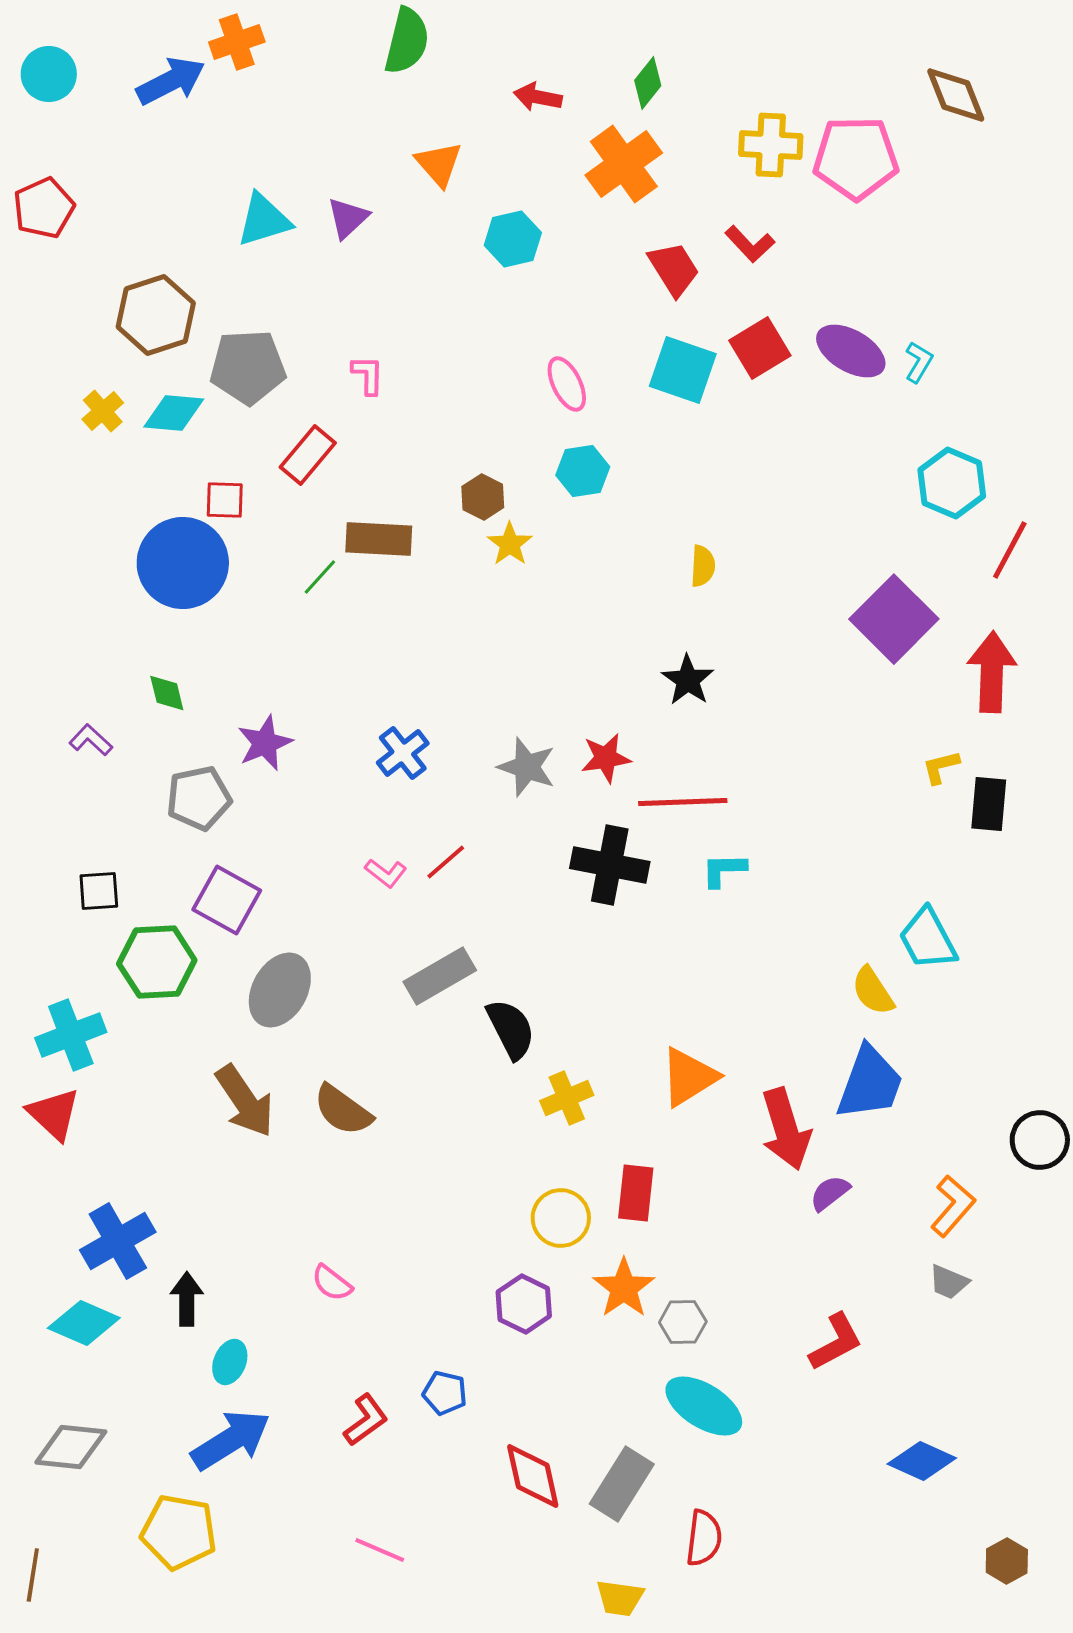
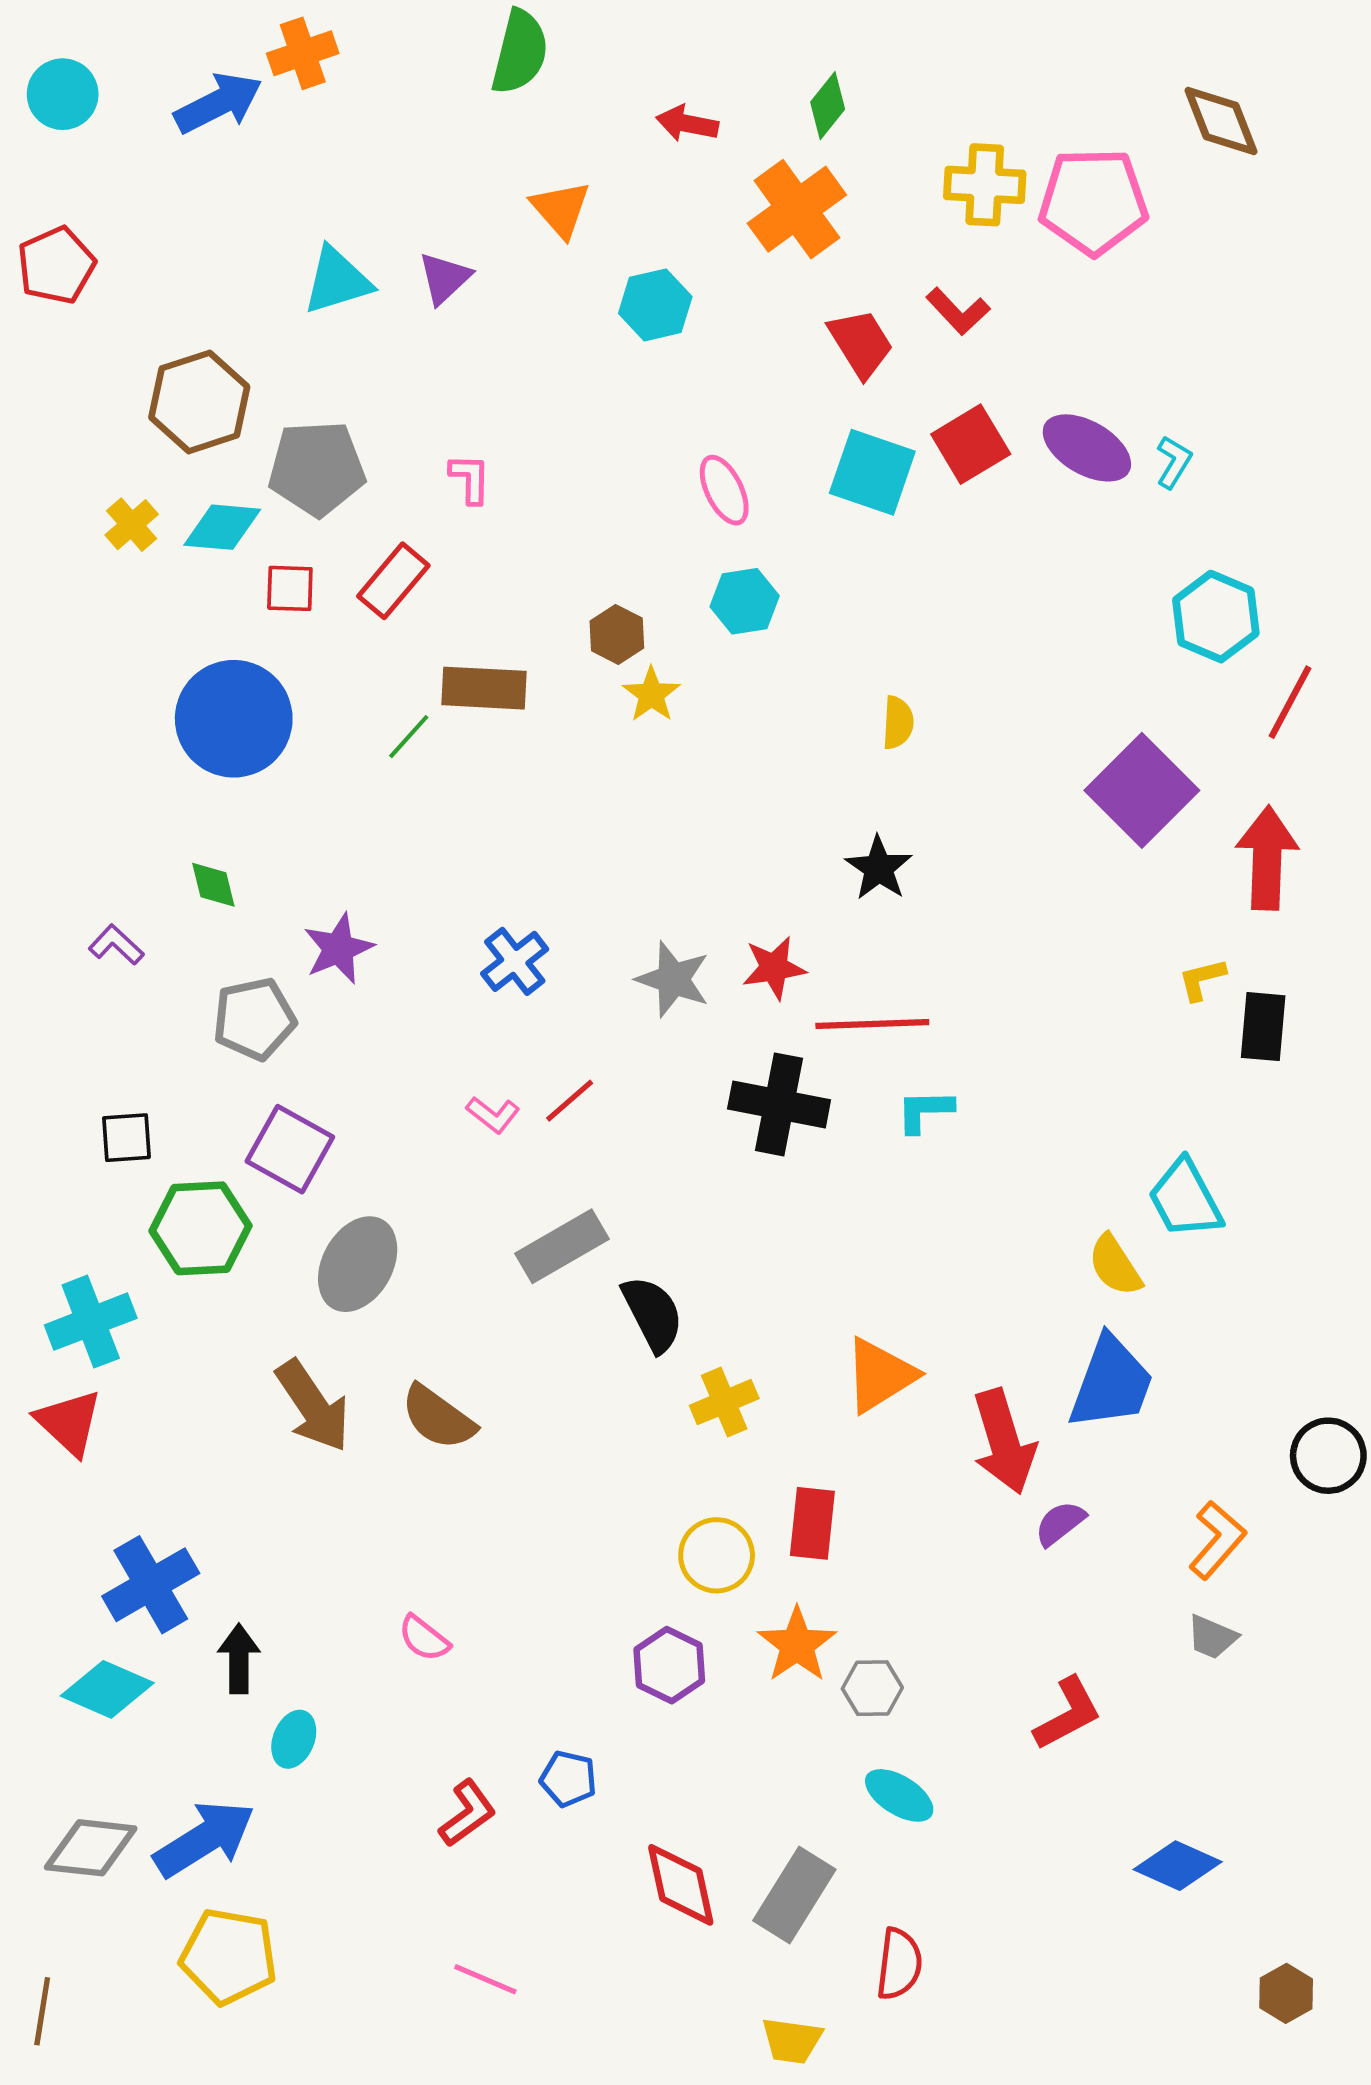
red square: (225, 500) -> (290, 588), moved
cyan ellipse: (704, 1406) -> (899, 1795), size x0.7
blue arrow: (231, 1440) -> (204, 1839), moved

